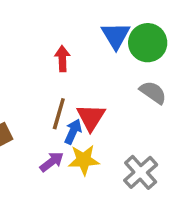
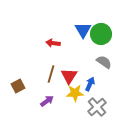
red arrow: (62, 59) -> (53, 43), turned -80
blue arrow: (73, 132) -> (90, 84), moved
yellow star: (84, 160) -> (75, 93), moved

